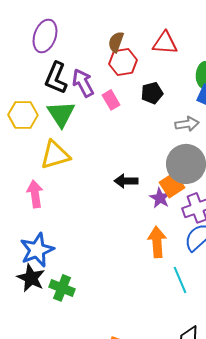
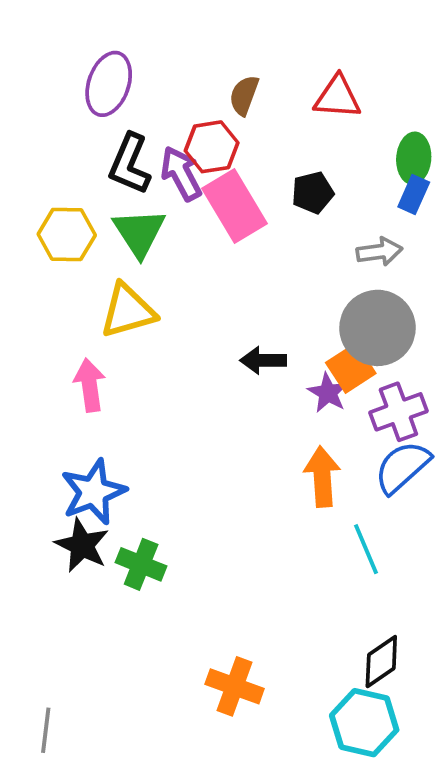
red hexagon: (123, 62) -> (212, 147), moved
pink rectangle: (111, 100) -> (235, 206), size x1.8

